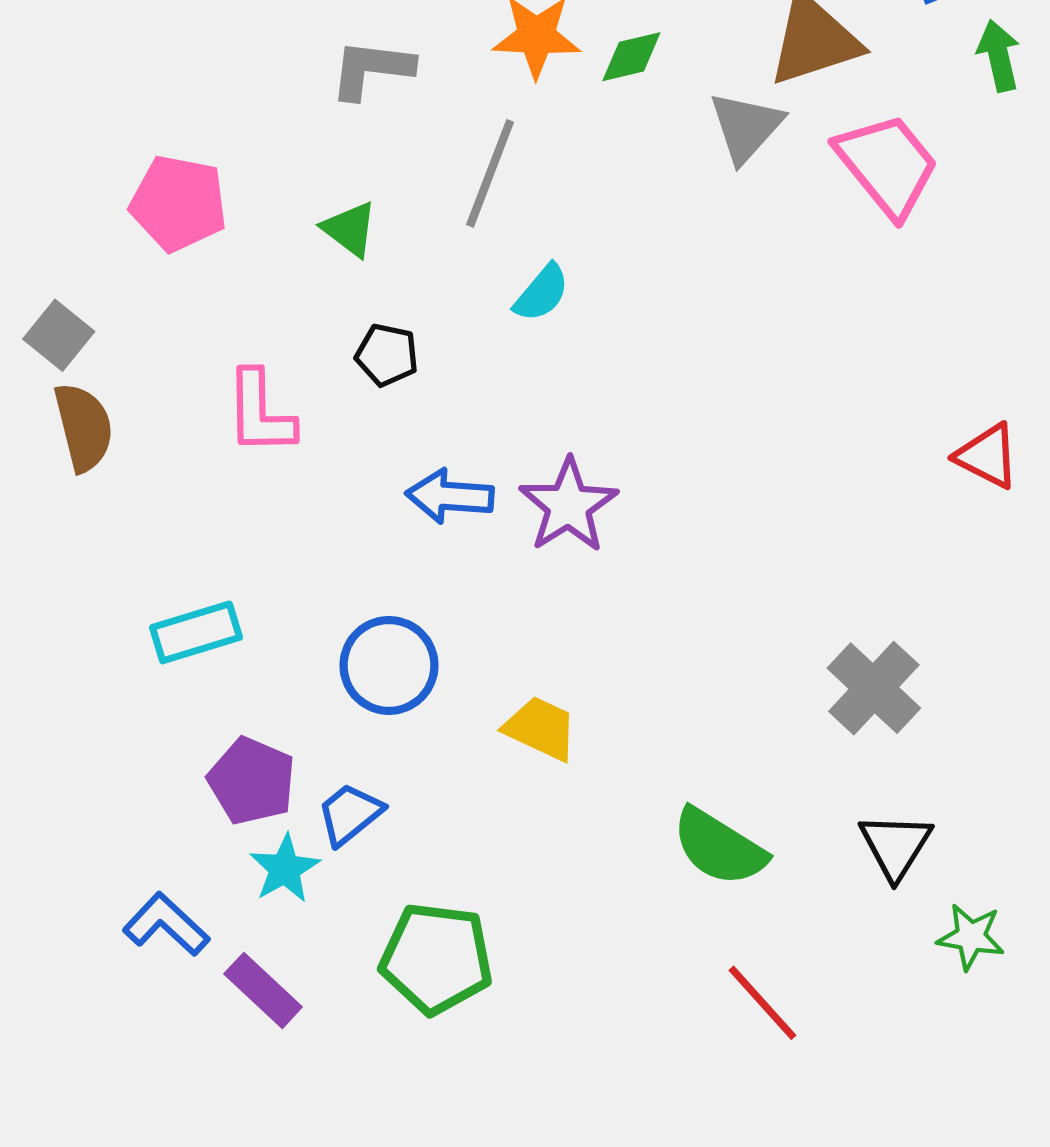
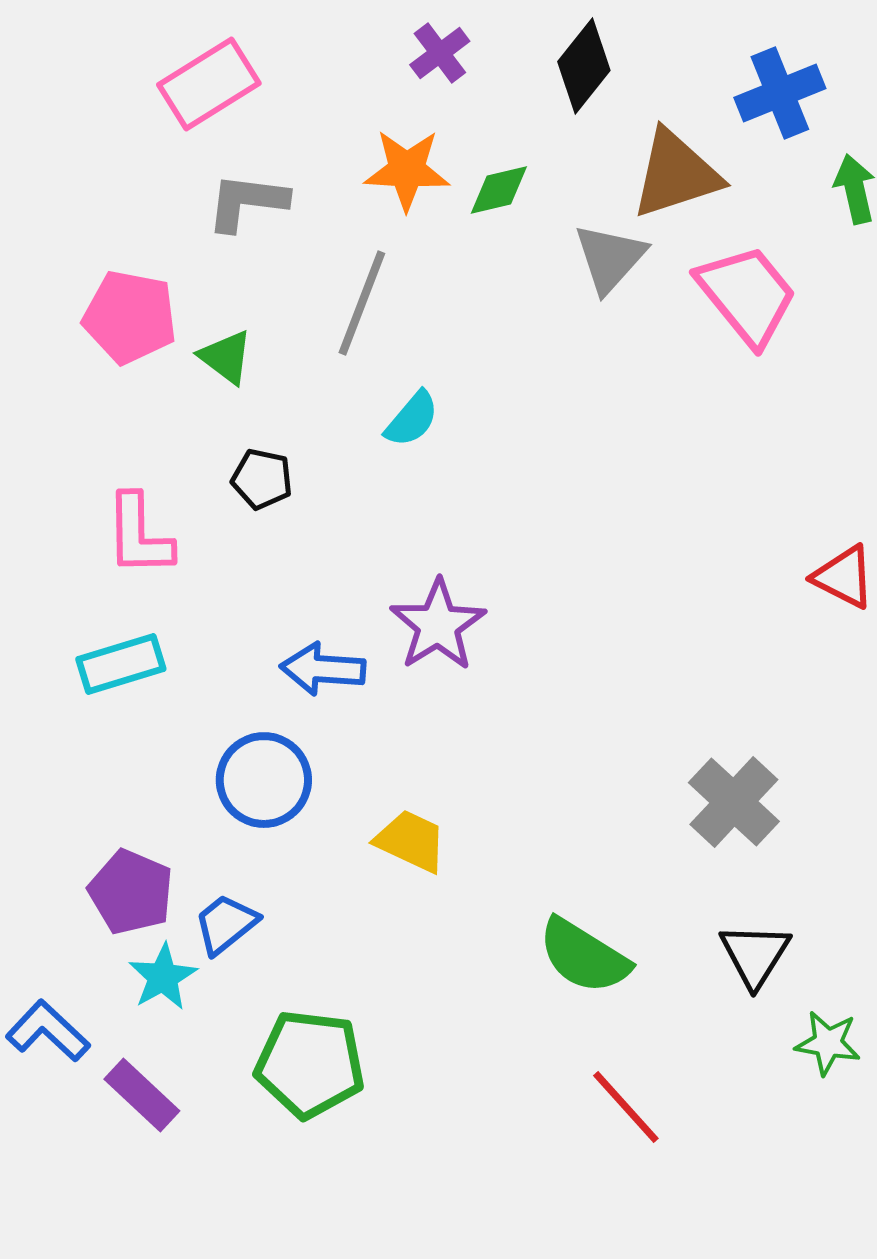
pink pentagon: (178, 203) -> (130, 317), moved
blue arrow: (450, 496) -> (323, 669), moved
cyan rectangle: (196, 632) -> (121, 664), moved

